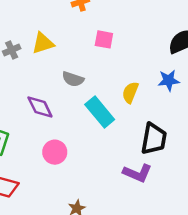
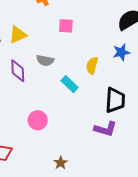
purple diamond: (40, 107) -> (18, 71), moved, turned 30
cyan rectangle: (100, 112) -> (70, 84), size x0.7

